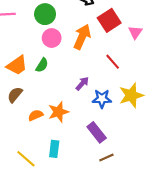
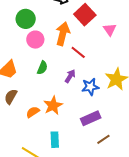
pink triangle: (135, 32) -> (110, 30), moved
red line: (113, 62) -> (78, 52), moved
green semicircle: (42, 65) -> (42, 68), moved
purple rectangle: (97, 132) -> (91, 118), turned -66

